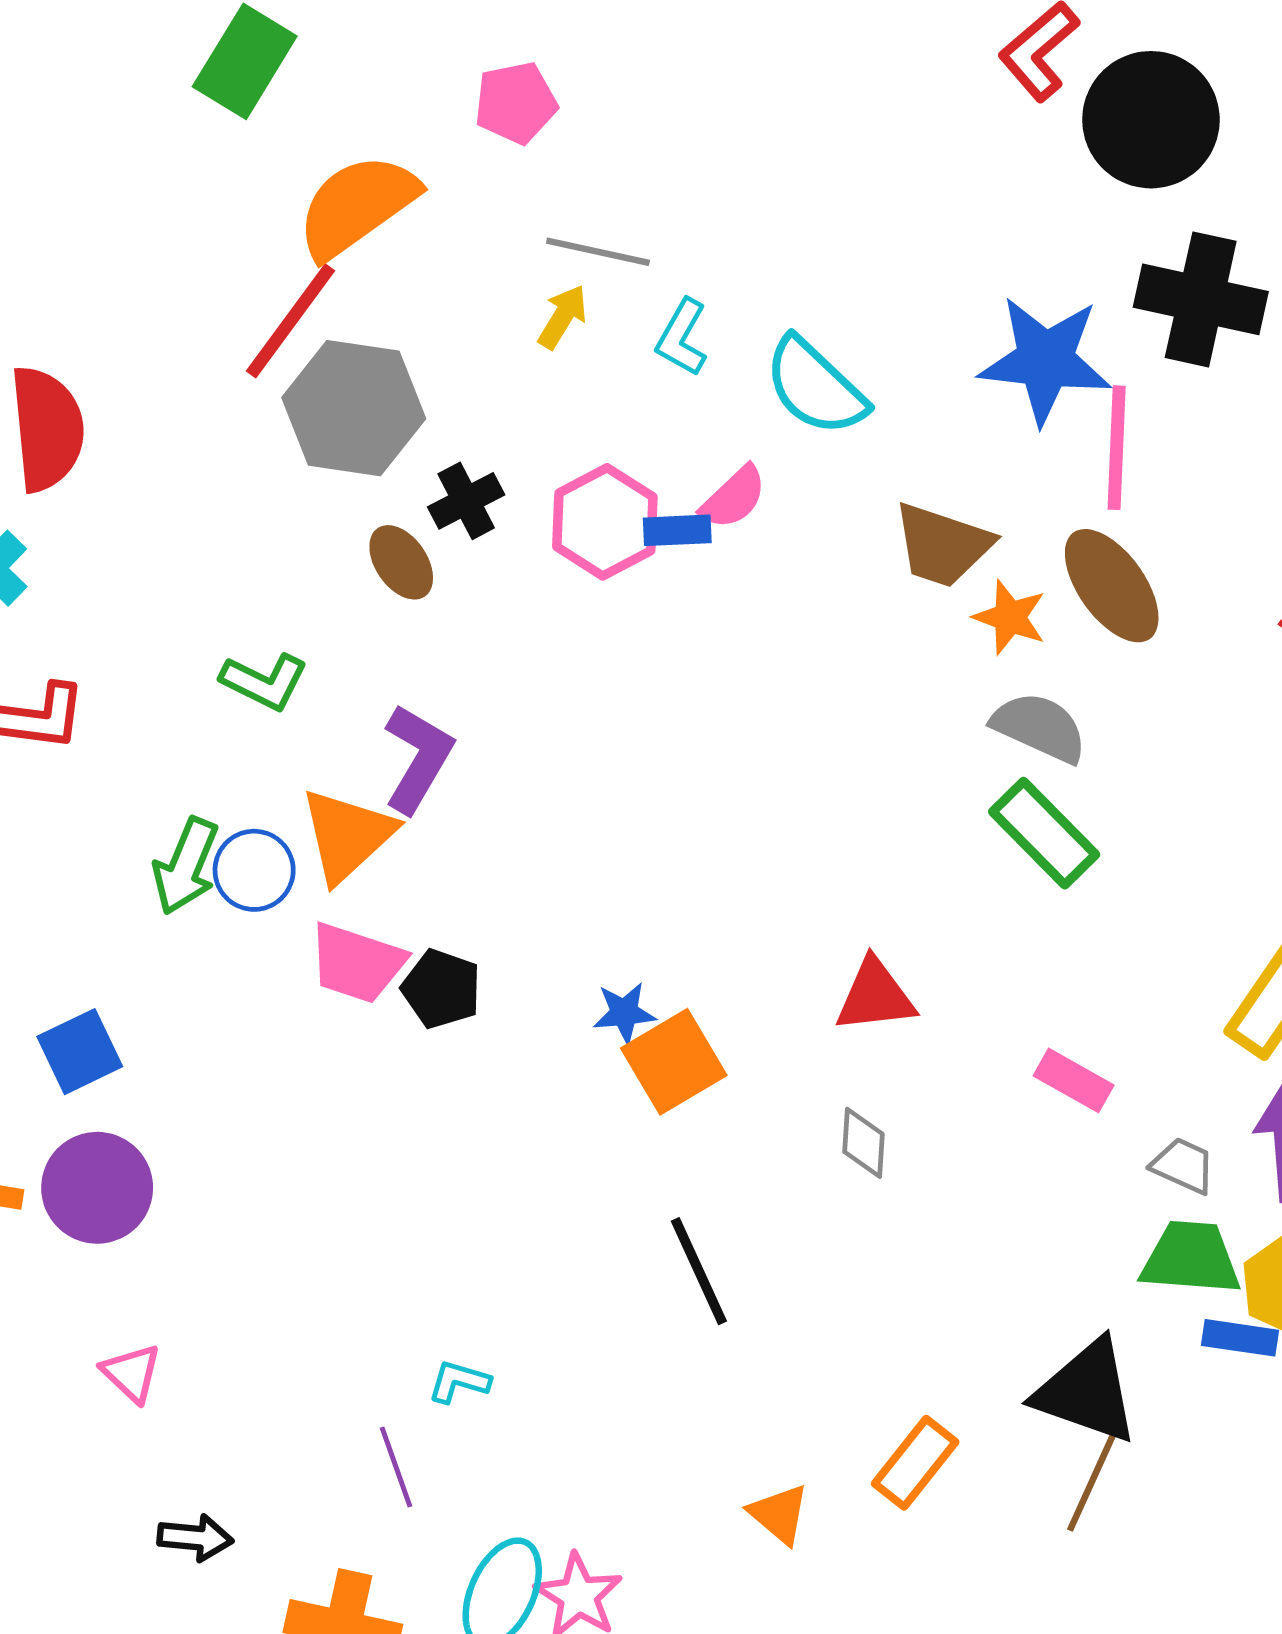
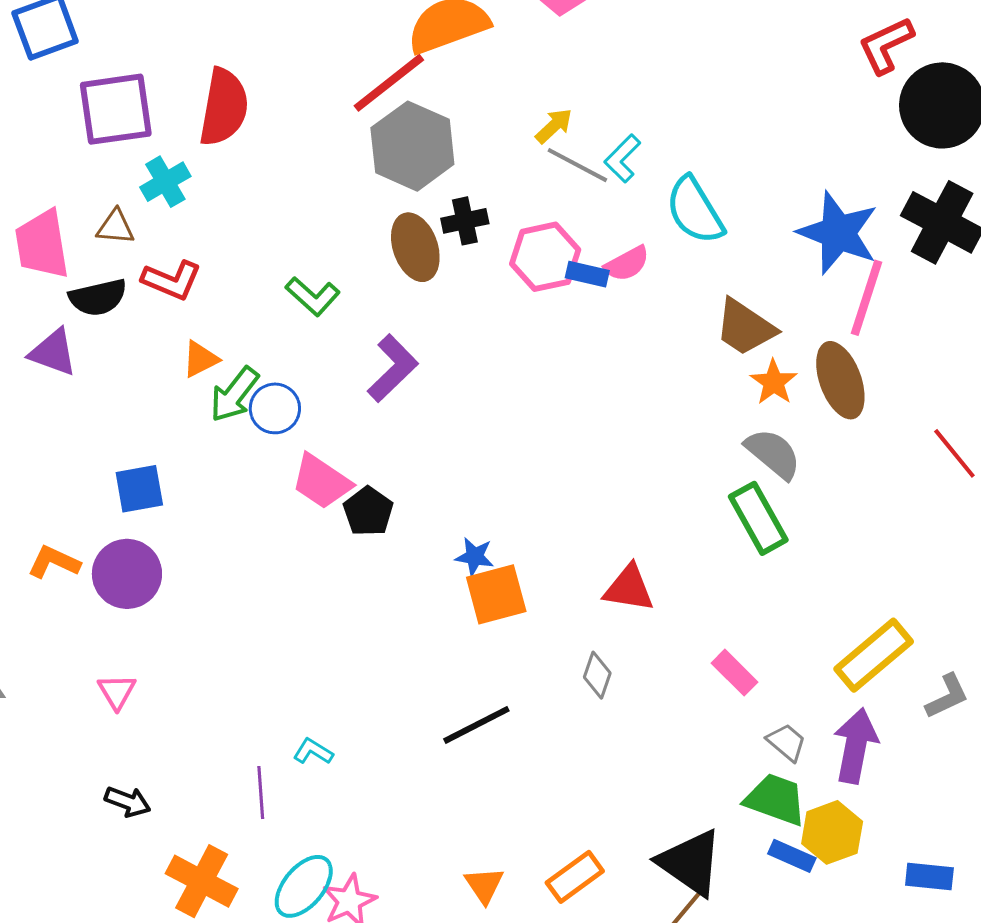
gray line: (598, 252) -> (577, 165), moved
brown ellipse: (401, 562) -> (415, 247), size x1.4
orange triangle: (347, 835) -> (200, 359), moved, size x0.6
black line: (699, 1271) -> (476, 725), turned 72

